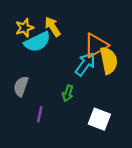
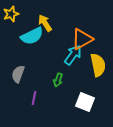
yellow star: (24, 28) -> (11, 14), moved
yellow semicircle: (109, 61) -> (98, 65), moved

